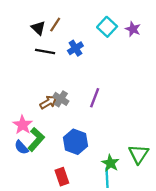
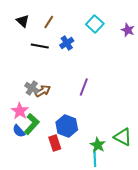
black triangle: (38, 28) -> (23, 21), moved
purple star: (133, 29) -> (128, 30), moved
gray cross: (61, 99) -> (32, 88), moved
green triangle: (139, 154) -> (123, 137), turned -36
red rectangle: (62, 177) -> (55, 143), moved

